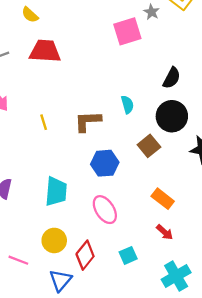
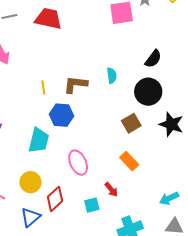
yellow line: (44, 122) -> (43, 88), moved
brown square: (149, 146) -> (131, 123), moved
blue hexagon: (105, 163) -> (61, 115), moved
red arrow: (165, 232) -> (111, 190), moved

